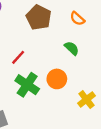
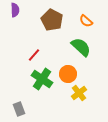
green semicircle: (72, 48) -> (81, 47), size x1.5
yellow cross: (86, 99) -> (79, 93), moved

